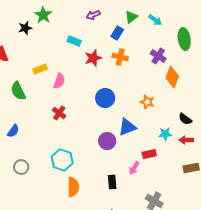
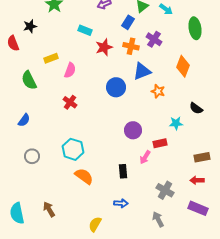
black star: (25, 28) -> (30, 26), moved
purple cross: (158, 56) -> (154, 39), moved
blue triangle: (127, 127) -> (142, 71), moved
red arrow: (186, 140) -> (197, 180), moved
purple circle: (107, 141) -> (133, 130), moved
orange semicircle: (73, 187) -> (84, 176), turned -54

